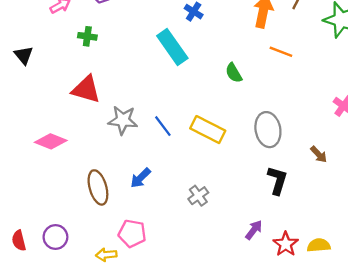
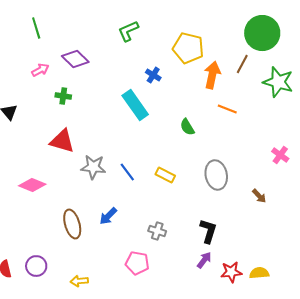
yellow rectangle: (208, 130) -> (165, 175), size x0.7
black L-shape: (277, 180) -> (208, 231), moved
gray cross: (198, 196) -> (157, 231), turned -36
pink pentagon: (132, 233) -> (137, 263), moved
red star: (286, 244) -> (231, 272), turned 30

